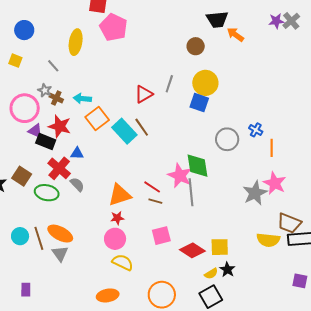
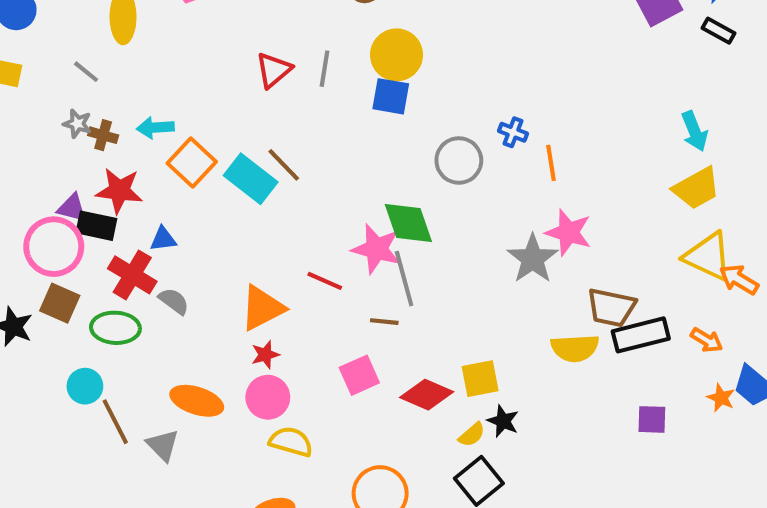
red triangle: (144, 94) -> (274, 70), moved
pink circle: (25, 108) -> (54, 247), moved
brown line: (155, 201) -> (384, 322), moved
orange ellipse: (60, 234) -> (197, 401), moved
cyan circle: (20, 236) -> (85, 386), moved

